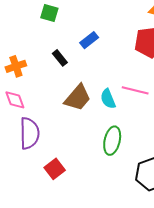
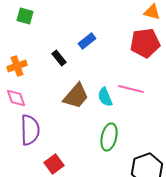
green square: (49, 13) -> (25, 16), moved

